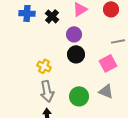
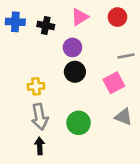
black cross: (52, 16) -> (46, 26), turned -32
yellow cross: (44, 66) -> (36, 86), turned -32
gray triangle: (106, 91) -> (124, 117), moved

